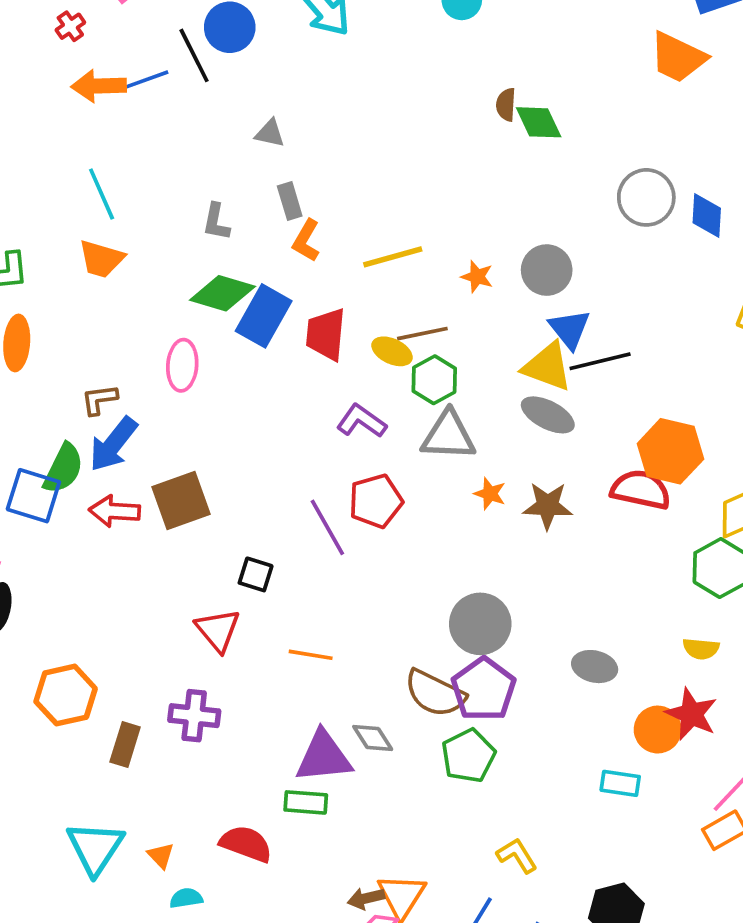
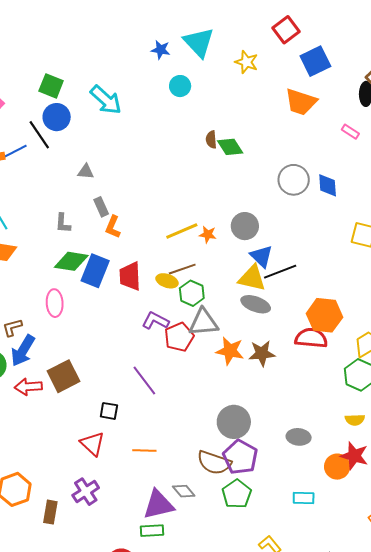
yellow line: (393, 257) -> (182, 231), moved
orange star: (490, 494) -> (230, 351), size x1.6
red pentagon: (376, 501) -> (179, 337), moved
purple cross: (194, 716) -> (86, 492), turned -32
cyan rectangle: (620, 783) -> (304, 498), moved

